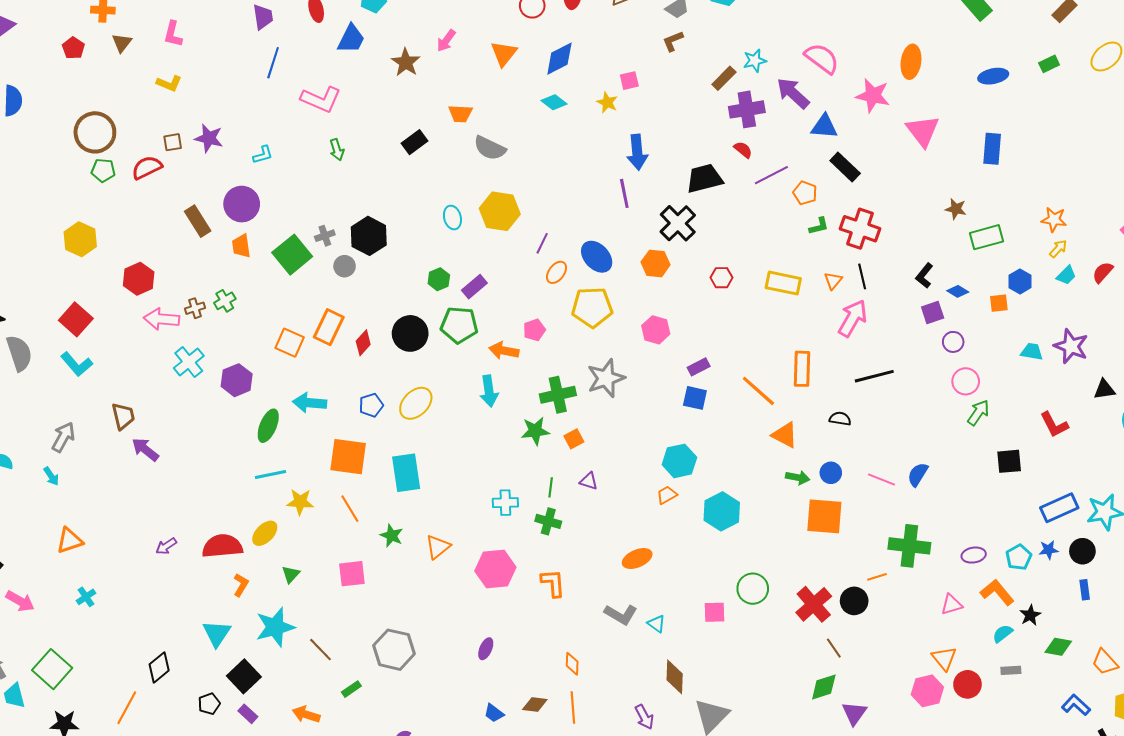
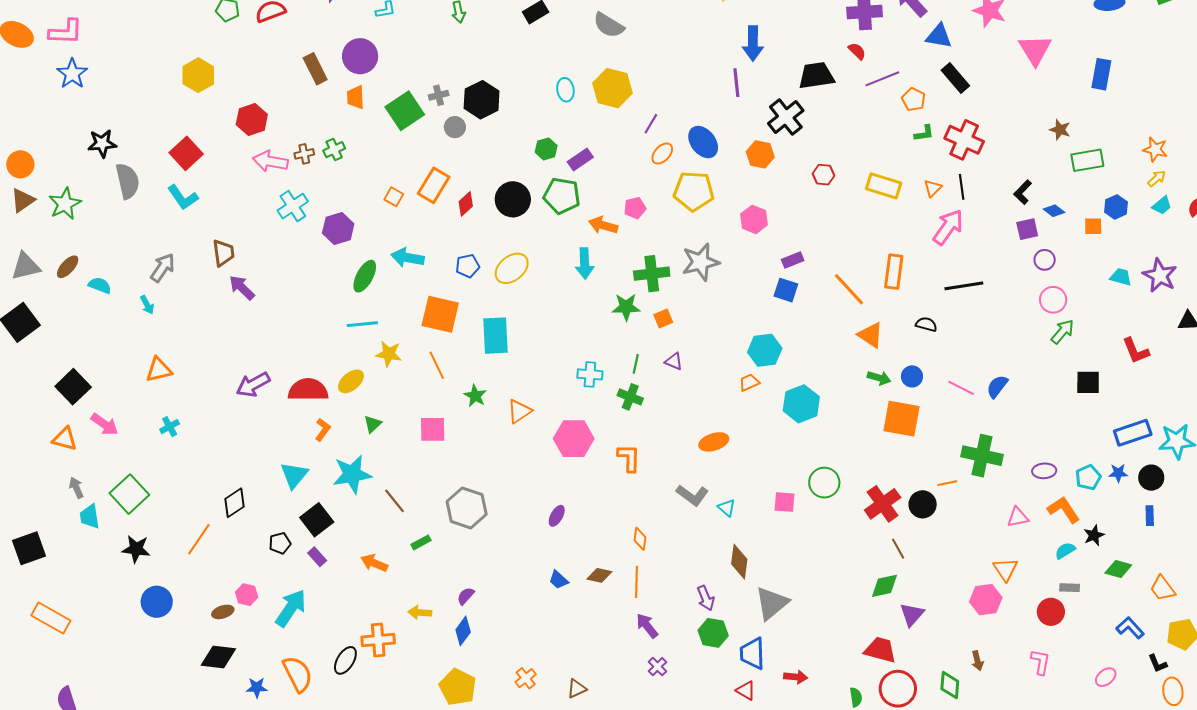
orange square: (290, 343) -> (394, 197), size x0.7
purple arrow: (166, 546) -> (253, 385), size x1.6
red circle: (967, 684) -> (1051, 612), moved

